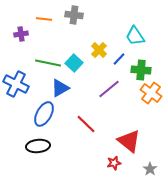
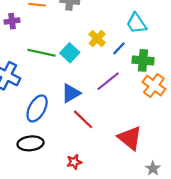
blue triangle: (60, 88) -> (71, 93), moved
red star: (114, 163) -> (74, 162), moved

